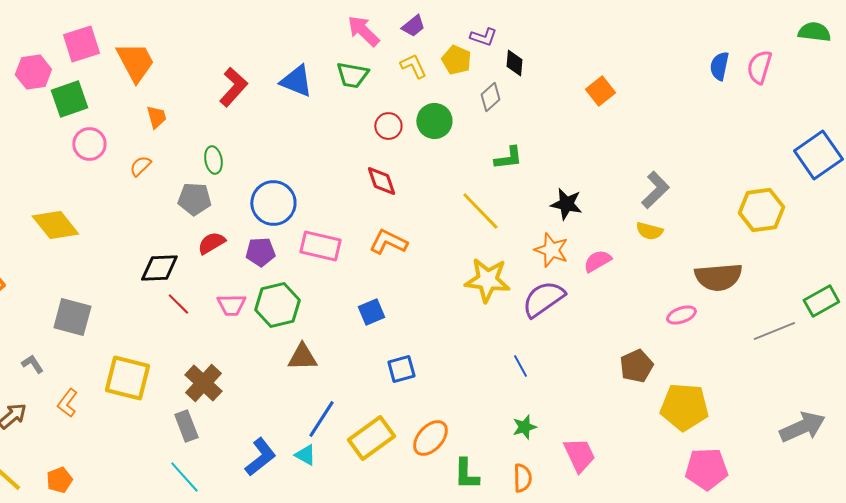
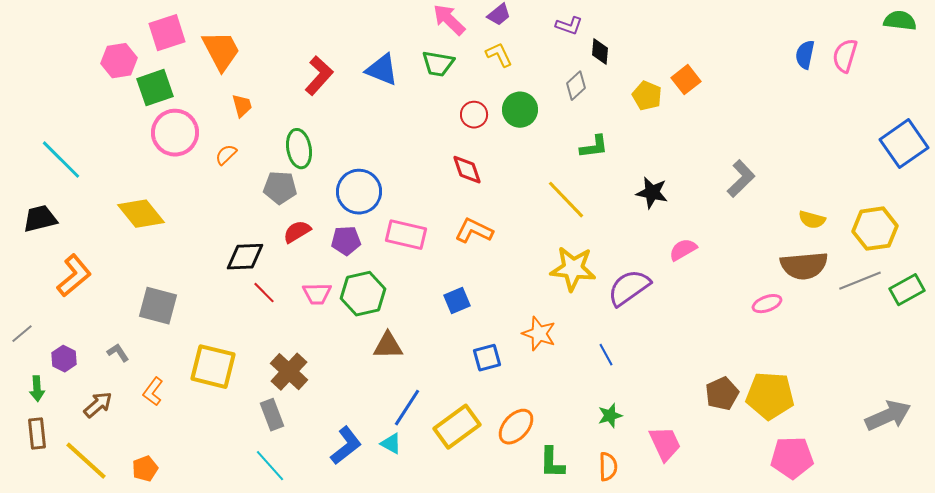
yellow pentagon: (456, 60) -> (647, 96), moved
pink circle: (89, 144) -> (175, 133), size x1.4
green ellipse: (213, 160) -> (299, 149), size x1.4
yellow hexagon: (761, 210) -> (875, 229), moved
yellow semicircle: (649, 231) -> (812, 220), moved
orange star: (551, 250) -> (539, 334), moved
gray line: (774, 331) -> (860, 281), moved
brown pentagon: (636, 366) -> (722, 394), moved

